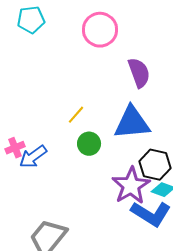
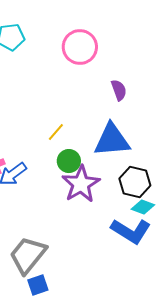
purple semicircle: (139, 73) -> (119, 90), size x0.7
purple star: (131, 186) -> (81, 184), moved

